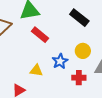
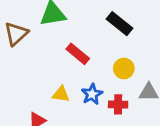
red rectangle: (40, 35) -> (78, 54), moved
blue star: (60, 61) -> (92, 94), moved

